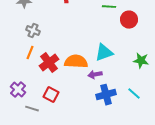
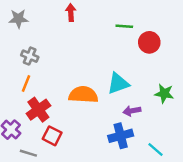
red cross: (49, 63) -> (38, 110), moved
purple arrow: (95, 75) -> (132, 111), moved
cyan line: (134, 94) -> (156, 149), moved

